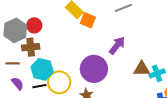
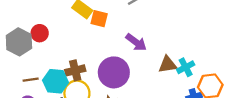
purple arrow: (117, 45) -> (136, 42), turned 96
brown cross: (31, 47) -> (75, 70), moved
brown line: (13, 63) -> (31, 80), moved

